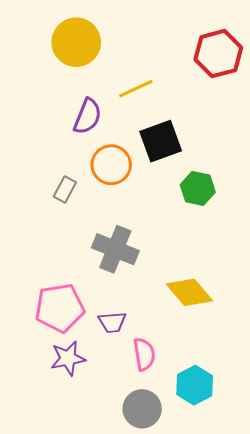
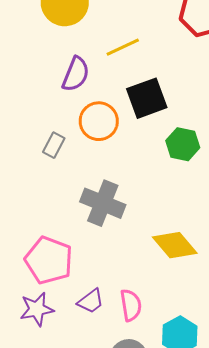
pink pentagon: (60, 308) -> (49, 260), turned 30
purple trapezoid: (112, 322) -> (91, 301), moved, turned -32
purple star: (68, 358) -> (37, 309), moved

